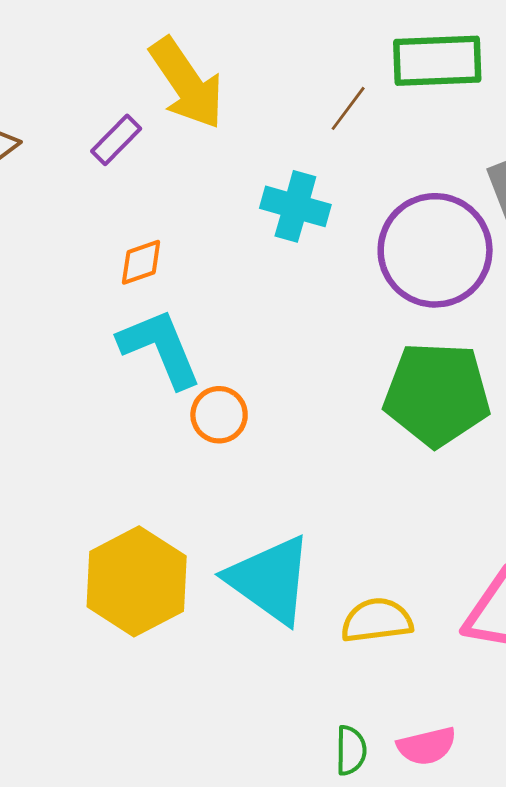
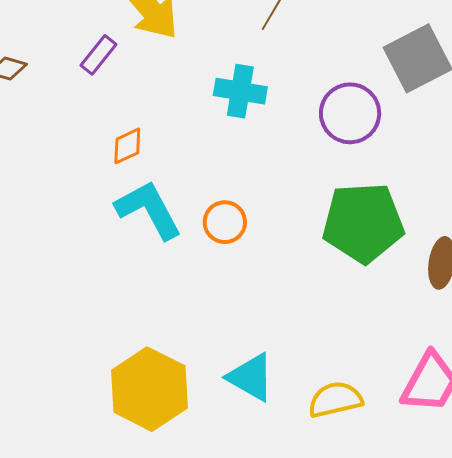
purple circle: (435, 250) -> (350, 113), size x0.7
orange circle: (219, 415) -> (225, 222), moved
cyan triangle: (270, 580) -> (251, 377), size x0.7

